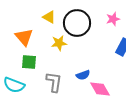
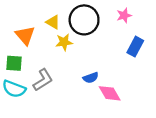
yellow triangle: (49, 17) -> (53, 22), moved
green square: (29, 62) -> (14, 63), moved
gray L-shape: (54, 82) -> (43, 80), moved, turned 50

